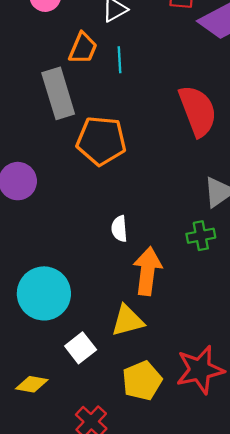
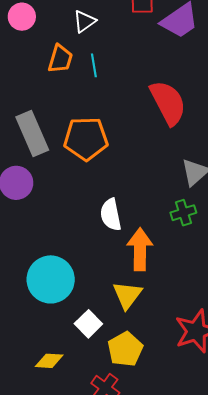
gray rectangle: (58, 93) -> (32, 133), moved
white semicircle: (119, 229) -> (111, 215), size x1.4
yellow triangle: (128, 321) -> (127, 295), turned -32
yellow pentagon: (142, 381) -> (125, 349), moved

